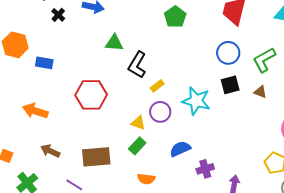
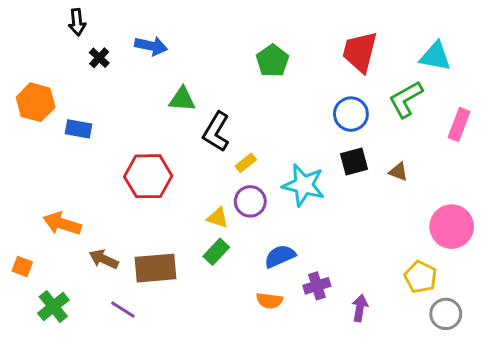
green L-shape: (264, 60) -> (406, 99), moved
orange arrow: (35, 111) -> (62, 224), moved
brown arrow: (50, 151) -> (104, 259), moved
orange semicircle: (146, 179) -> (270, 301), moved

